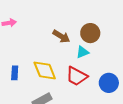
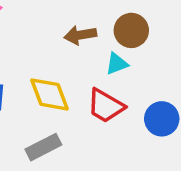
brown arrow: (61, 36) -> (80, 35), turned 138

